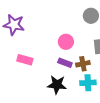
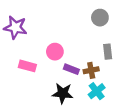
pink circle: (66, 42) -> (55, 52), moved
cyan cross: (88, 83) -> (97, 91), turned -35

